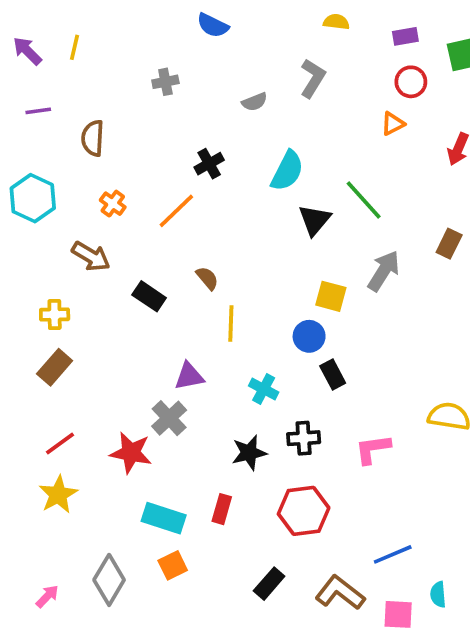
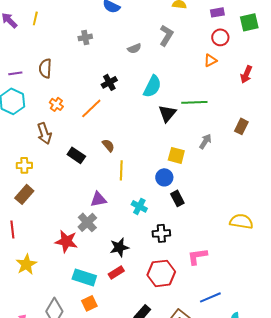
purple line: (38, 111) -> (15, 73), moved
green line: (364, 200) -> (194, 102), turned -50
brown arrow: (91, 256) -> (44, 133), turned 40
gray arrow: (384, 271) -> (205, 141), size x0.7
red line: (60, 444) -> (12, 229), moved, turned -60
pink L-shape: (373, 449) -> (197, 256), moved
black star: (249, 453) -> (119, 247), moved
red rectangle: (222, 509) -> (116, 272), turned 42

